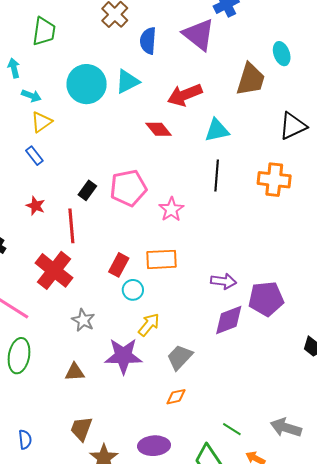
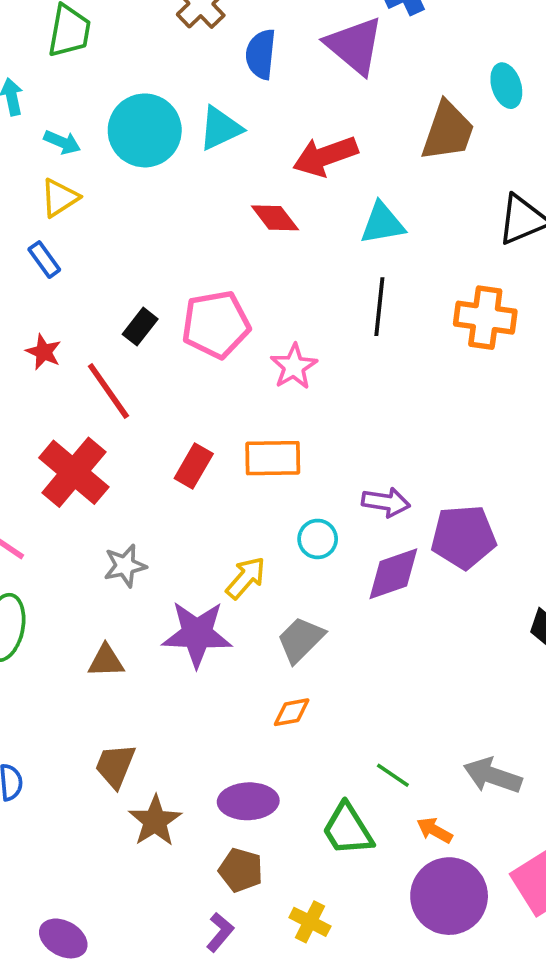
cyan arrow: (31, 96) -> (62, 142), moved
red line: (71, 226) -> (108, 391), turned -32
cyan circle: (133, 290) -> (318, 539), moved
gray star: (83, 320) -> (125, 566), turned 30

